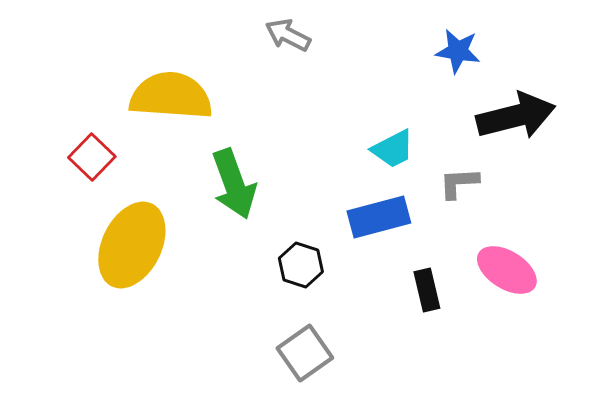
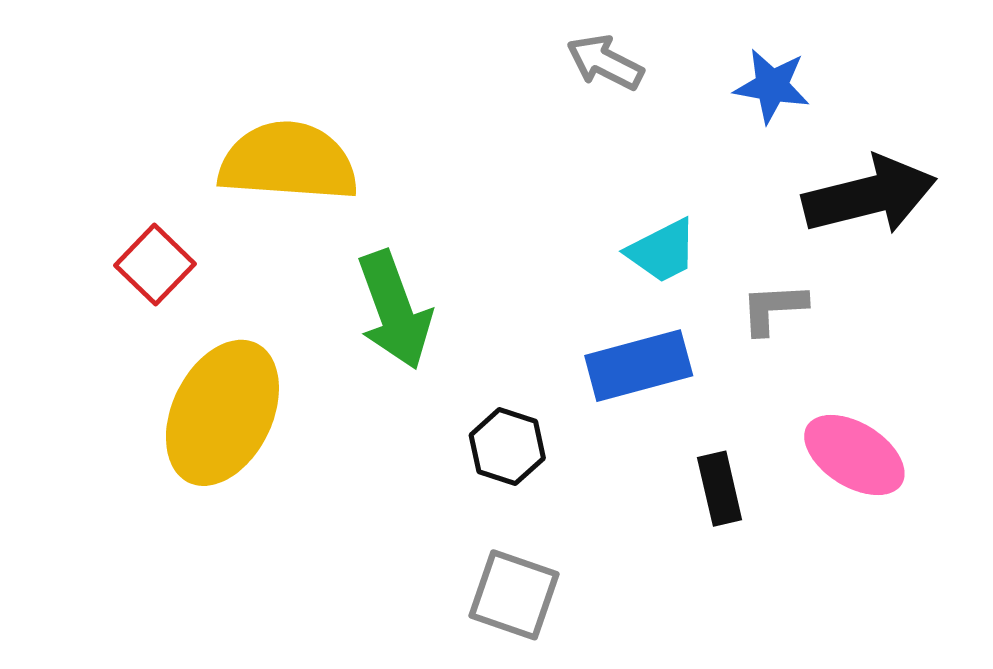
gray arrow: (288, 35) -> (605, 62), moved
gray square: (305, 353) -> (514, 595), turned -36

